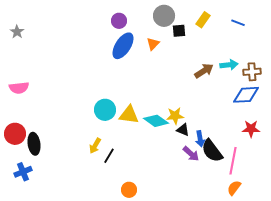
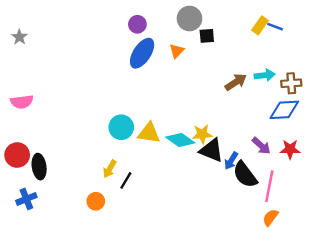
yellow rectangle: (203, 20) -> (260, 25), moved
black triangle: (183, 130) -> (211, 150), size x1.6
blue arrow: (200, 139) -> (231, 161), turned 42
purple arrow: (191, 154) -> (261, 146), moved
orange circle: (129, 190) -> (96, 201), moved

